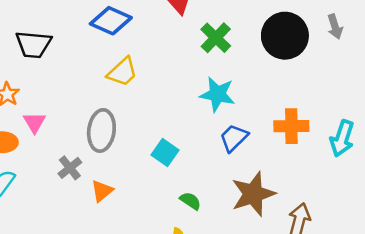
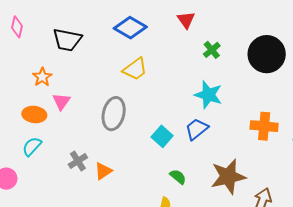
green cross: (216, 38) -> (212, 50), size x0.7
blue trapezoid: (234, 138) -> (197, 129), moved
gray cross: (70, 168) -> (78, 161), moved
orange triangle: (102, 191) -> (103, 171), moved

